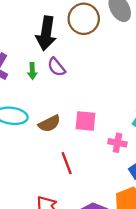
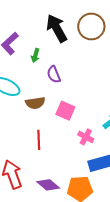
black arrow: (46, 33) -> (57, 28), turned 124
purple semicircle: (56, 67) -> (54, 74), moved

